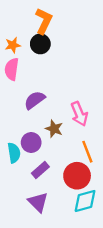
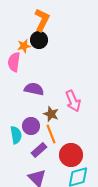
orange star: (13, 45) -> (24, 46), moved
purple semicircle: (35, 100) -> (34, 89), turned 48
orange line: (87, 152) -> (51, 134), moved

